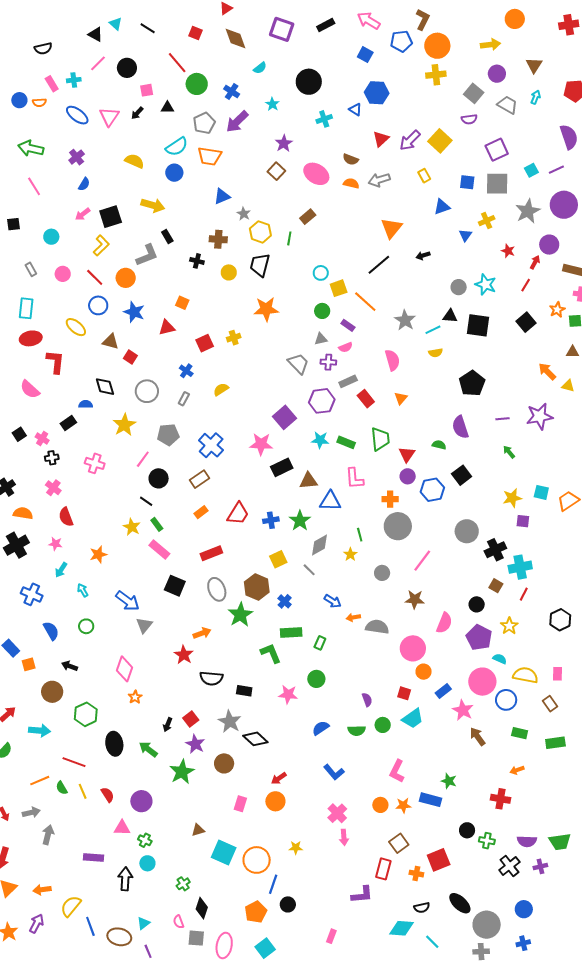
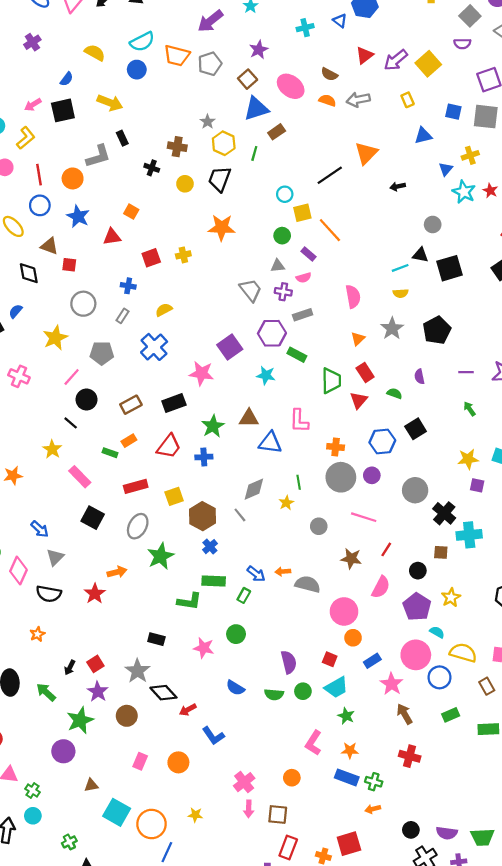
gray pentagon: (204, 123) -> (210, 64), moved
blue semicircle: (84, 184) -> (67, 79), moved
blue triangle: (222, 196) -> (256, 109), moved, size x1.4
yellow L-shape: (101, 245) -> (26, 138), moved
black line: (379, 265) -> (330, 175), moved
red line: (95, 277) -> (39, 175), turned 30
cyan star: (486, 285) -> (464, 192), moved
gray star: (405, 320) -> (392, 328), moved
black square: (478, 325) -> (450, 268), turned -30
red square: (130, 357) -> (69, 265), turned -32
blue cross: (186, 371) -> (128, 286), turned -32
black diamond: (105, 387) -> (29, 273), moved
red rectangle: (366, 399) -> (365, 373), moved
blue semicircle: (86, 404) -> (16, 311), turned -56
purple semicircle: (460, 427) -> (419, 377), size x0.6
green rectangle: (346, 442) -> (297, 355), moved
blue cross: (211, 445) -> (154, 347), moved
black rectangle: (282, 467) -> (174, 403), moved
purple circle: (408, 476) -> (372, 475), moved
green star: (300, 521) -> (213, 426), moved
green rectangle: (157, 524) -> (110, 453), moved, turned -40
black cross: (495, 550) -> (444, 513), turned -30
yellow square: (278, 559) -> (174, 496), moved
pink line: (422, 561) -> (364, 517), turned 65
brown square: (496, 586) -> (441, 552), turned -32
brown hexagon: (257, 587) -> (202, 516), moved
gray ellipse: (217, 589) -> (138, 526), turned 45
red line: (524, 594) -> (386, 549), moved
blue arrow: (128, 601) -> (40, 529), size x0.7
blue arrow: (333, 601) -> (256, 574), moved
green L-shape: (271, 653) -> (189, 601), turned 115
pink diamond: (125, 669) -> (18, 571), moved
black semicircle: (211, 678) -> (49, 594), moved
purple semicircle: (367, 700) -> (289, 662), size x1.5
blue semicircle: (321, 728) -> (235, 688), turned -120
green rectangle: (520, 733) -> (451, 715), turned -42
orange arrow: (517, 770) -> (373, 809), moved
blue L-shape: (334, 772) -> (213, 736), moved
red arrow: (279, 778) -> (188, 710), moved
green star: (449, 781) -> (346, 716), moved
red cross: (501, 799) -> (410, 756), moved
purple circle: (141, 801) -> (63, 751), moved
orange star: (403, 805) -> (350, 750), moved
black circle: (467, 830) -> (411, 830), moved
green cross: (487, 841) -> (374, 782), moved
brown square: (399, 843) -> (278, 814), moved, turned 36

